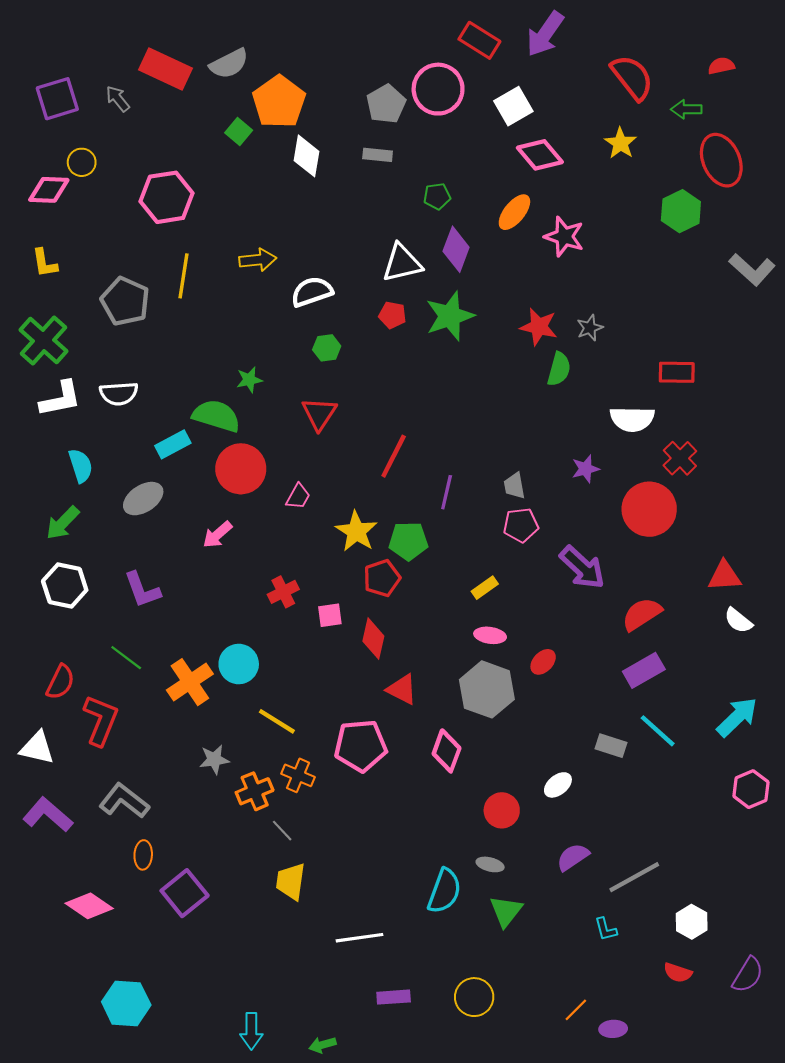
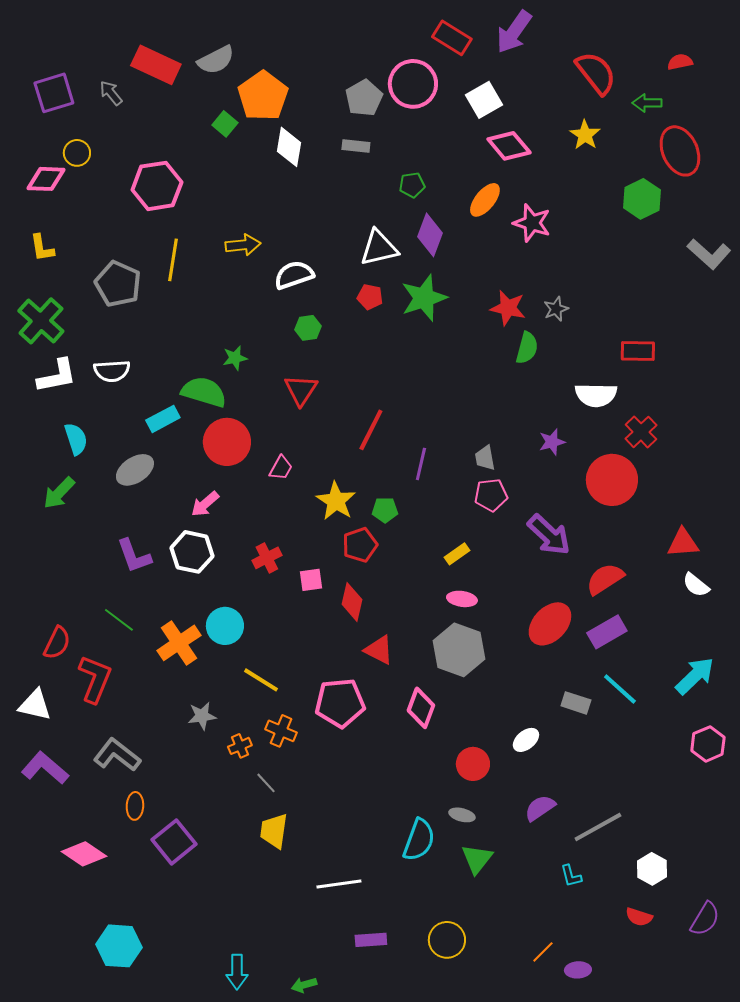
green pentagon: (408, 541) -> (385, 510), size x0.7
white hexagon: (65, 586) -> (192, 552), moved
red ellipse: (543, 662) -> (550, 624), moved, size x1.8
orange cross: (255, 791) -> (240, 746), size x0.7

